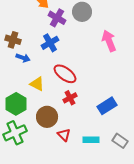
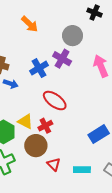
purple cross: (57, 18) -> (62, 59), moved
yellow triangle: (37, 84) -> (25, 121), moved
red cross: (70, 98) -> (45, 126), moved

